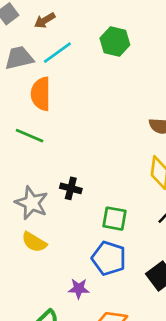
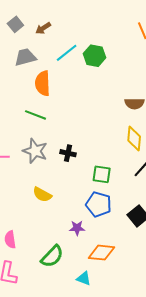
green hexagon: (115, 41) -> (95, 56), moved
cyan line: (57, 53) -> (67, 53), moved
gray star: (32, 203) -> (35, 151), moved

